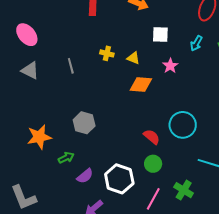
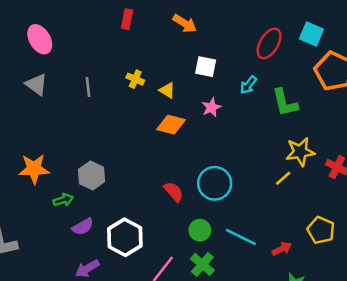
gray hexagon: (84, 123) -> (92, 176), moved
green circle: (153, 164) -> (200, 230), moved

